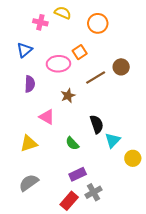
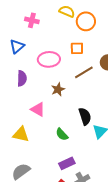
yellow semicircle: (63, 13) -> (67, 11), moved
orange square: (80, 52) -> (77, 48), moved, turned 32
yellow triangle: (29, 143) -> (21, 134), turned 30

